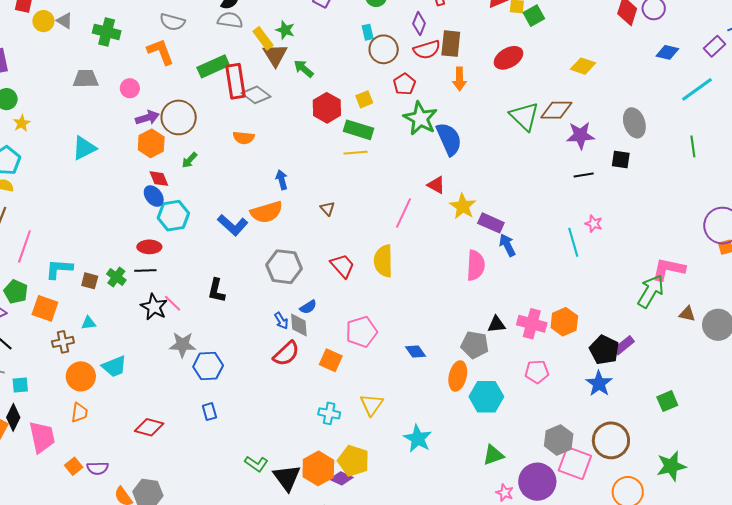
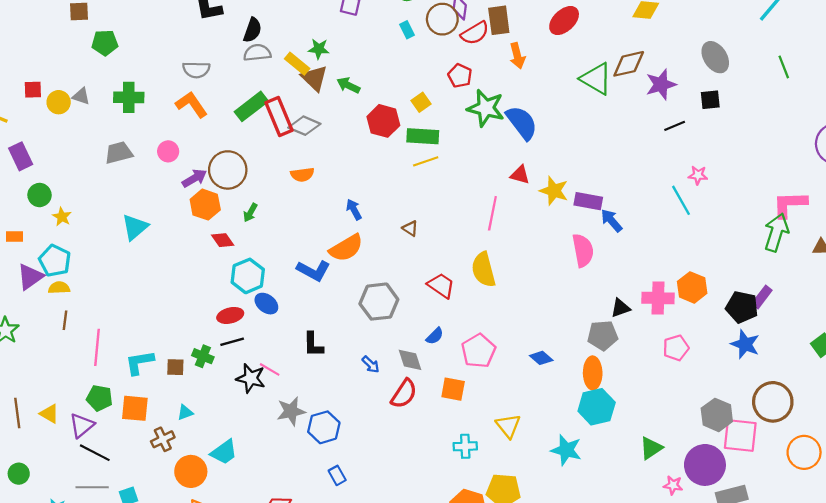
brown circle: (384, 49) -> (442, 19), moved
blue ellipse: (154, 196) -> (266, 304), moved
blue semicircle: (308, 307) -> (435, 336), moved
blue arrow: (281, 321) -> (371, 364), moved
cyan hexagon: (486, 397) -> (597, 407), moved

